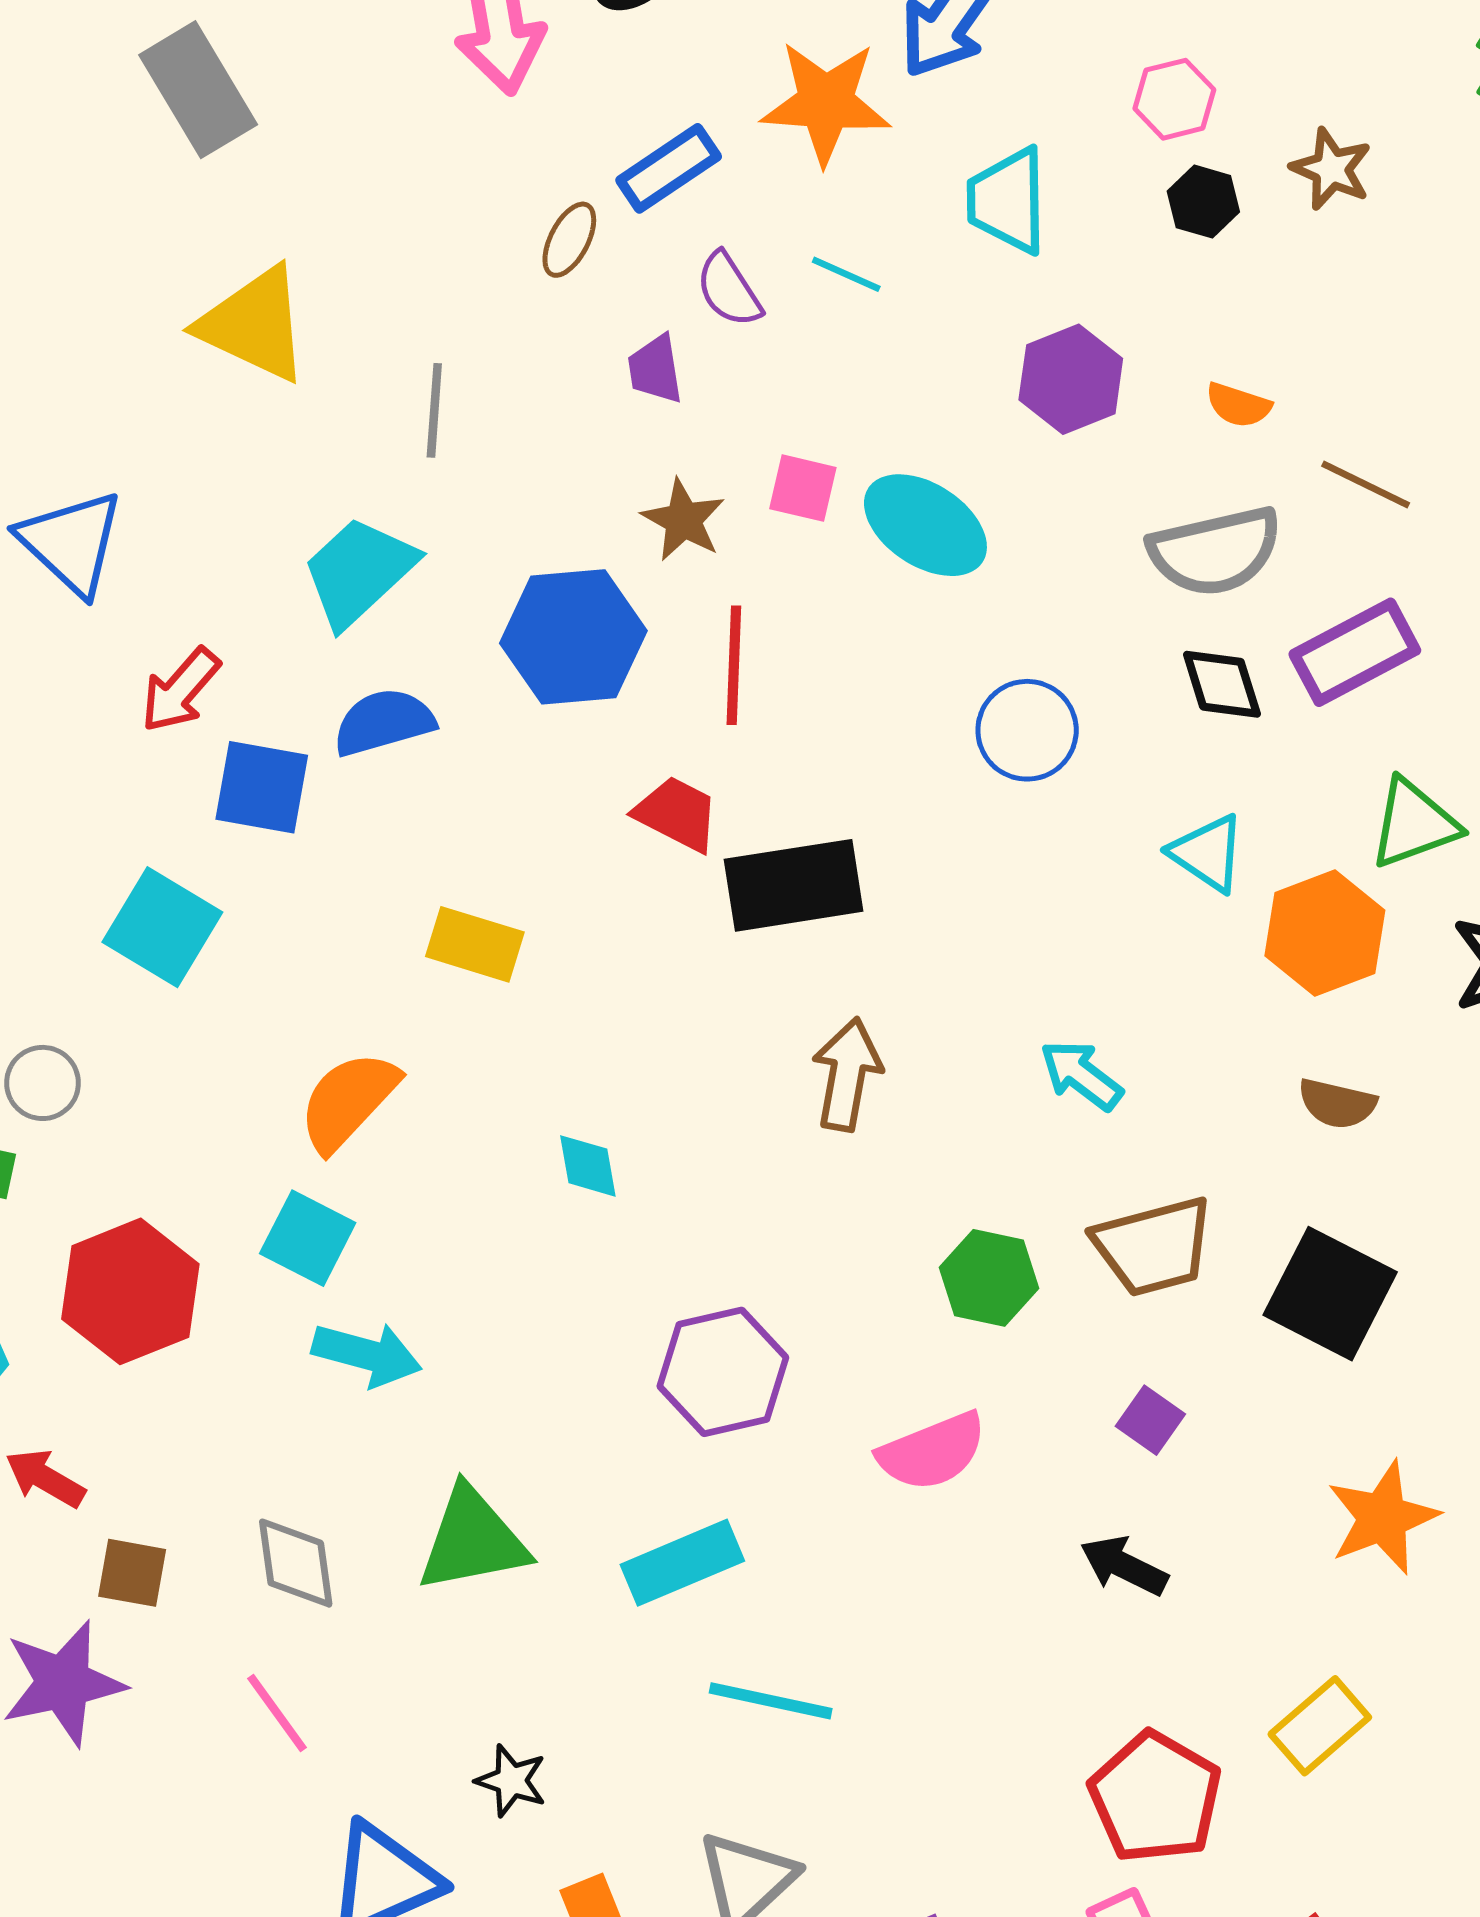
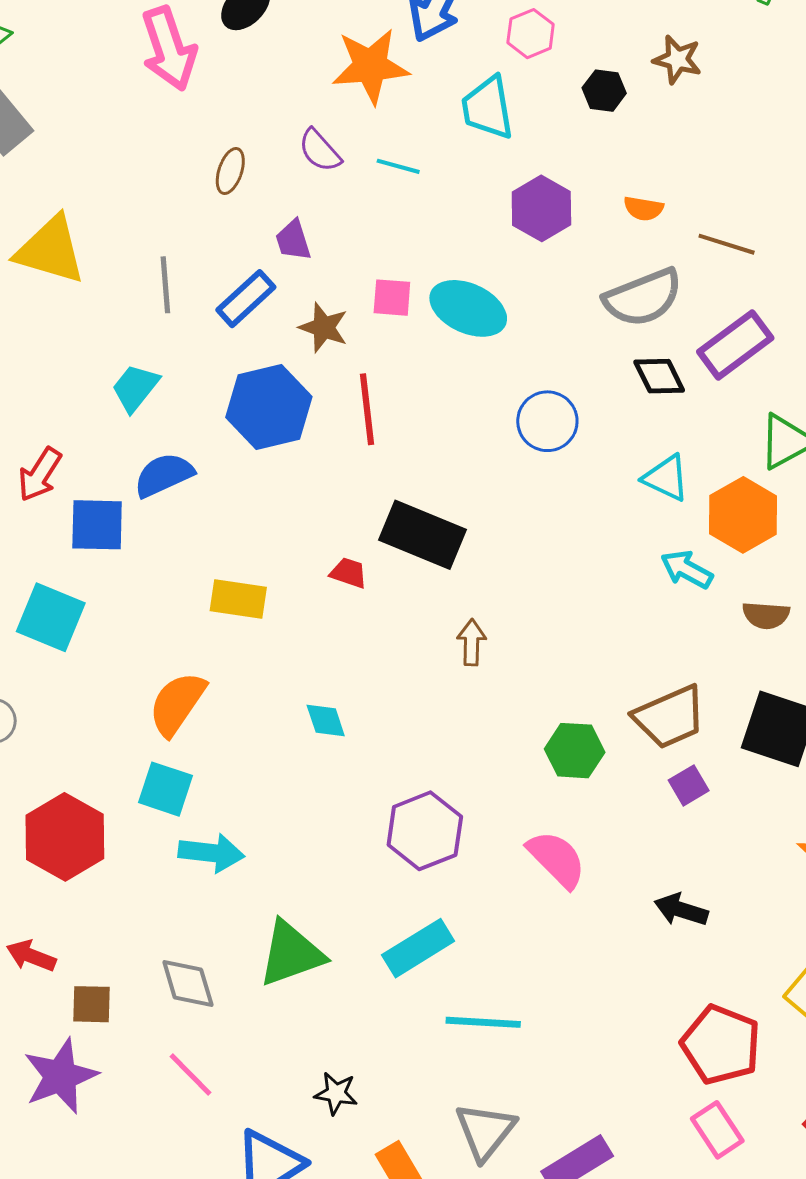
pink hexagon: (1174, 99) -> (531, 34), moved
blue rectangle: (669, 168) -> (246, 299), moved
purple semicircle: (729, 290) -> (320, 150), moved
cyan trapezoid: (359, 572) -> (135, 388), size x0.7
red trapezoid: (677, 814) -> (349, 573), moved, size x0.7
black rectangle: (794, 885) -> (423, 535), turned 40
brown arrow: (847, 1074) -> (472, 642), size x0.7
cyan arrow: (1081, 1075) -> (687, 569), moved
purple square: (1150, 1420) -> (689, 785), moved, turned 33
pink semicircle: (932, 1452) -> (557, 859), turned -104

